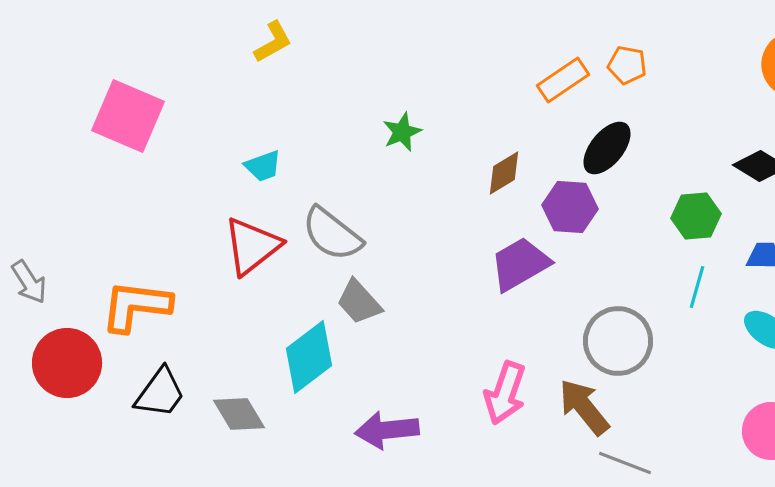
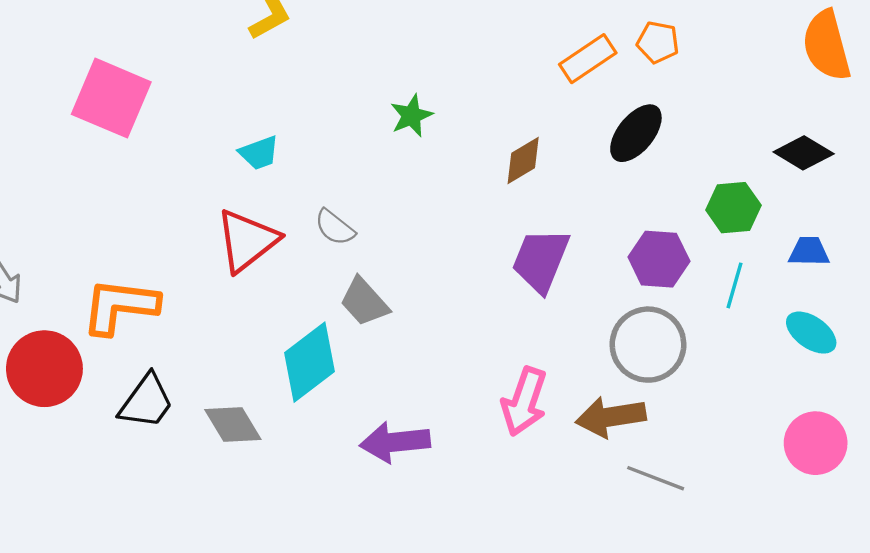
purple hexagon: (570, 207) -> (659, 259), moved
gray semicircle: (332, 234) -> (335, 227), size x0.6
purple trapezoid: (520, 264) -> (541, 260), turned -38
brown arrow: (584, 407) -> (611, 417), turned -60

